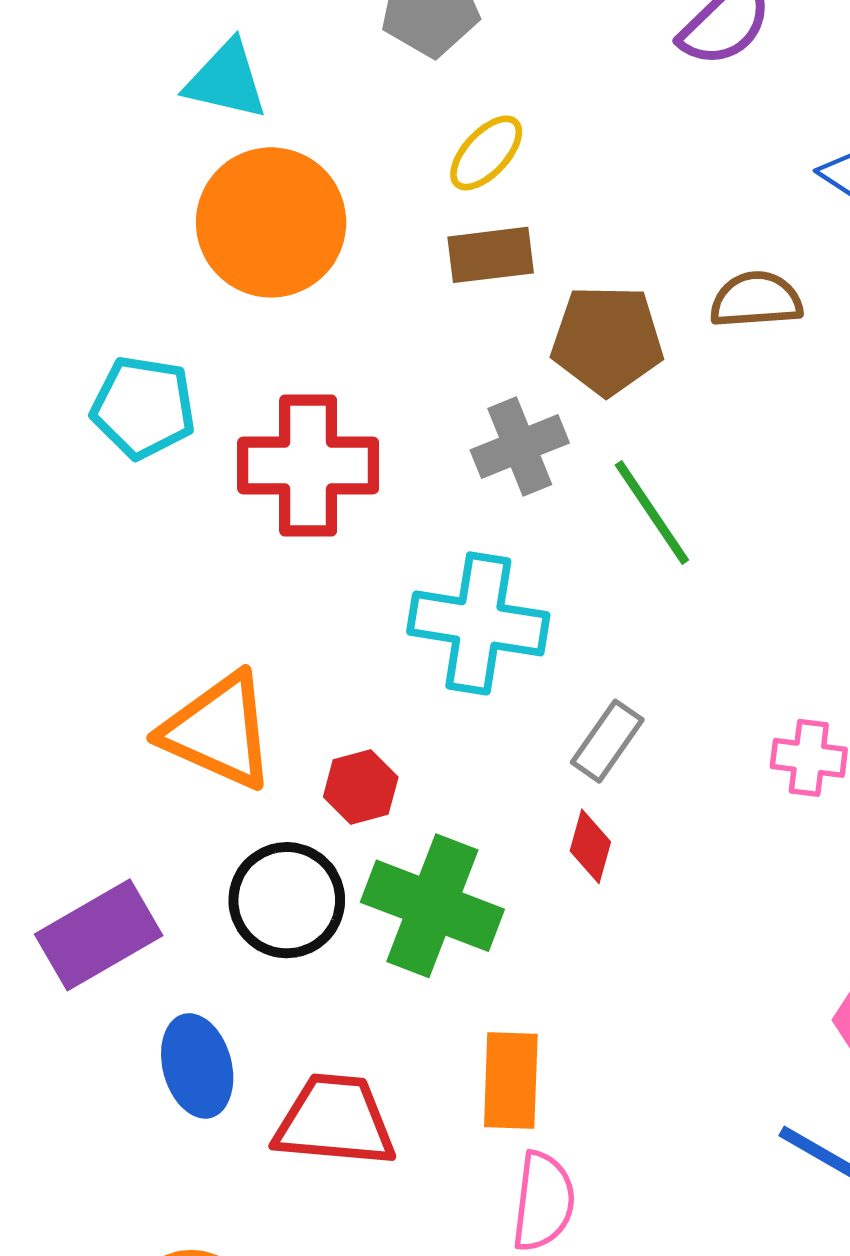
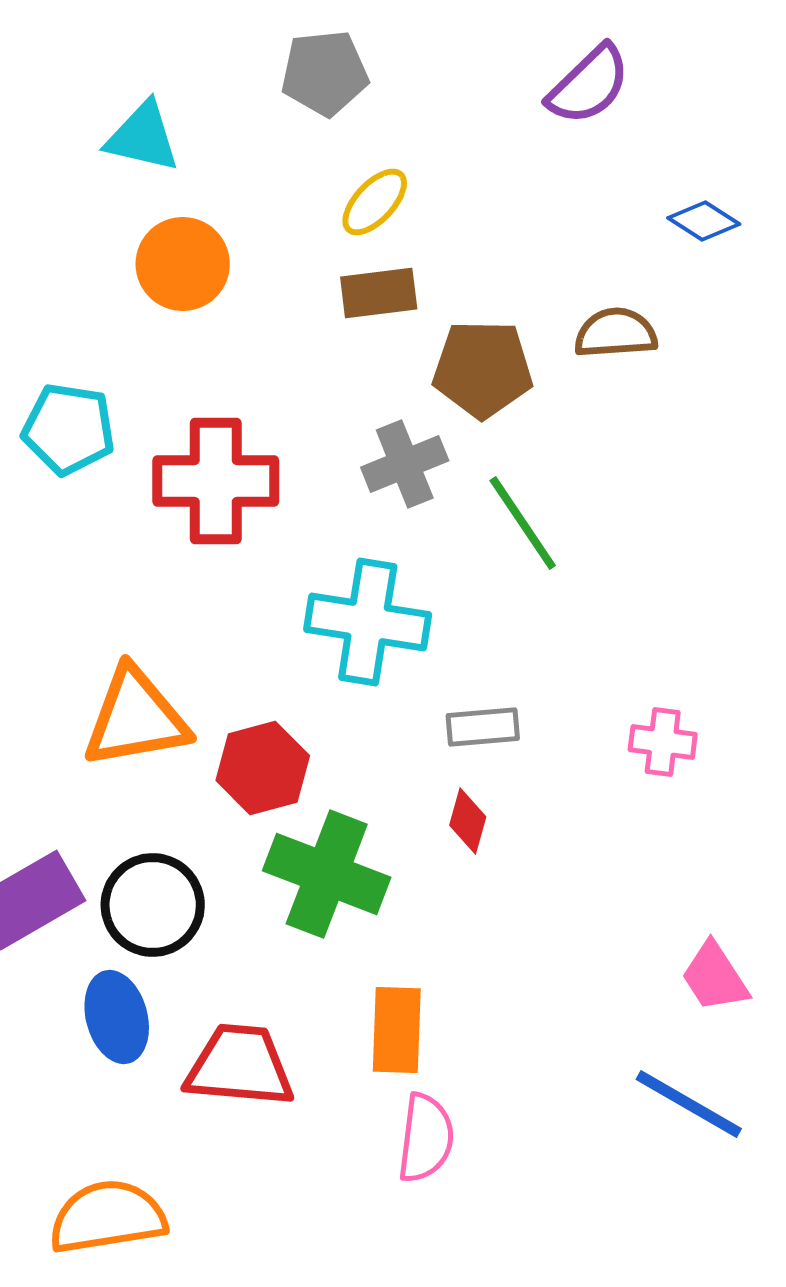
orange circle: (271, 222) -> (183, 264), size x0.7
orange triangle: (218, 731) -> (136, 718), turned -34
gray rectangle: (607, 741) -> (483, 727), turned 50
red hexagon: (361, 787) -> (263, 768), size x1.4
black circle: (287, 900) -> (153, 905), moved

